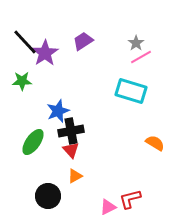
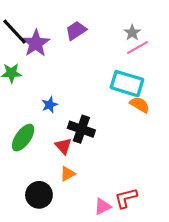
blue star: (58, 111) -> (50, 105), size x0.7
black cross: (71, 131) -> (81, 129), moved, turned 30
orange semicircle: (155, 143) -> (140, 105), moved

